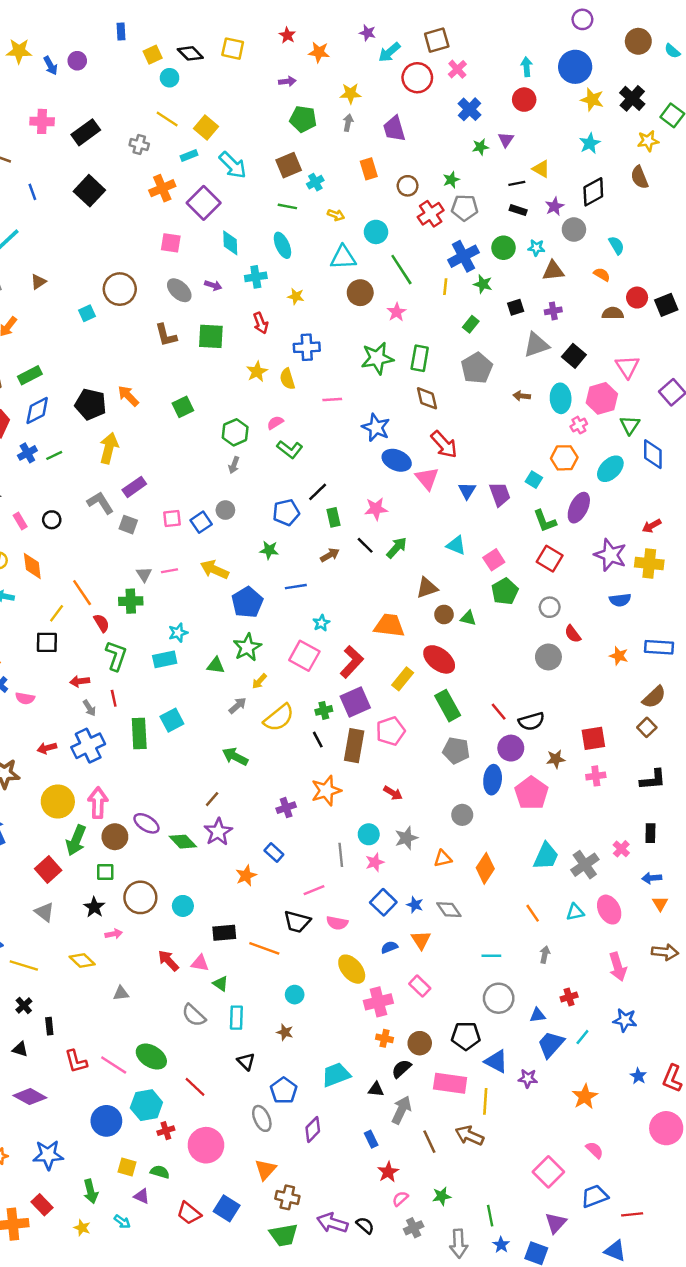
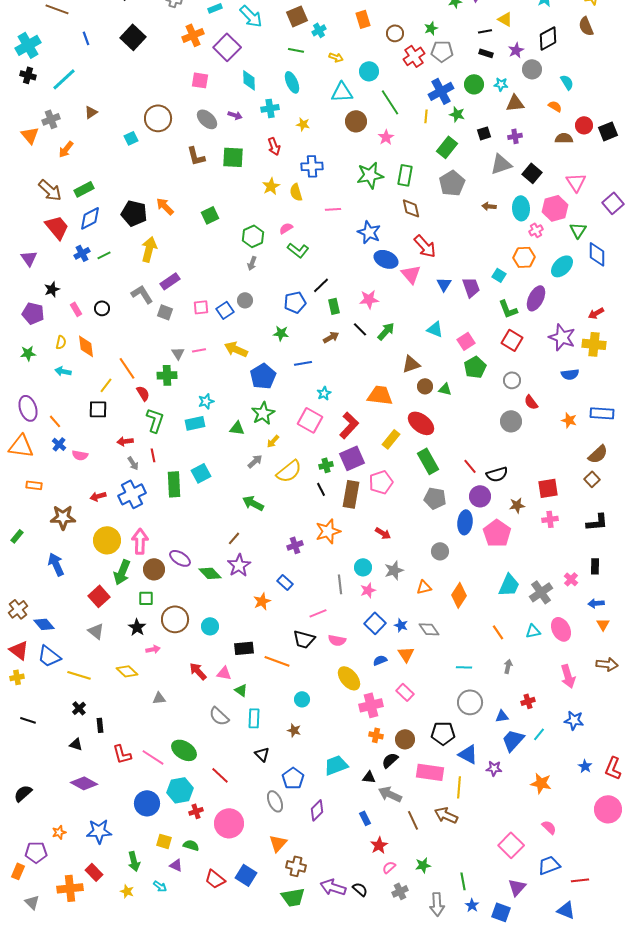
green rectangle: (471, 324) -> (447, 147), size x1.5
orange star: (585, 1097) -> (541, 783), turned -30
gray arrow: (401, 1110) -> (390, 794), turned -90

